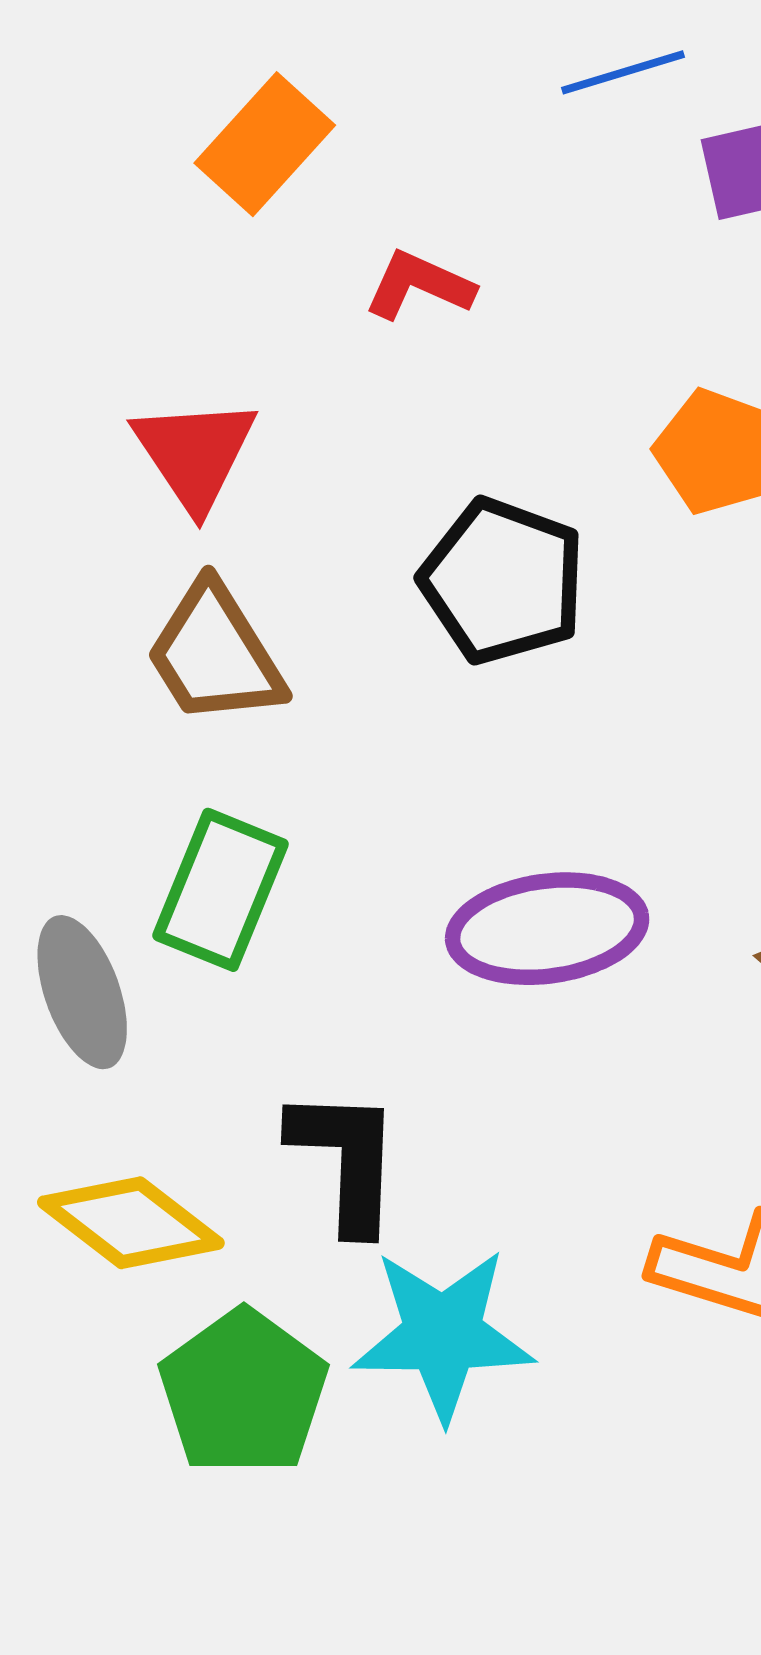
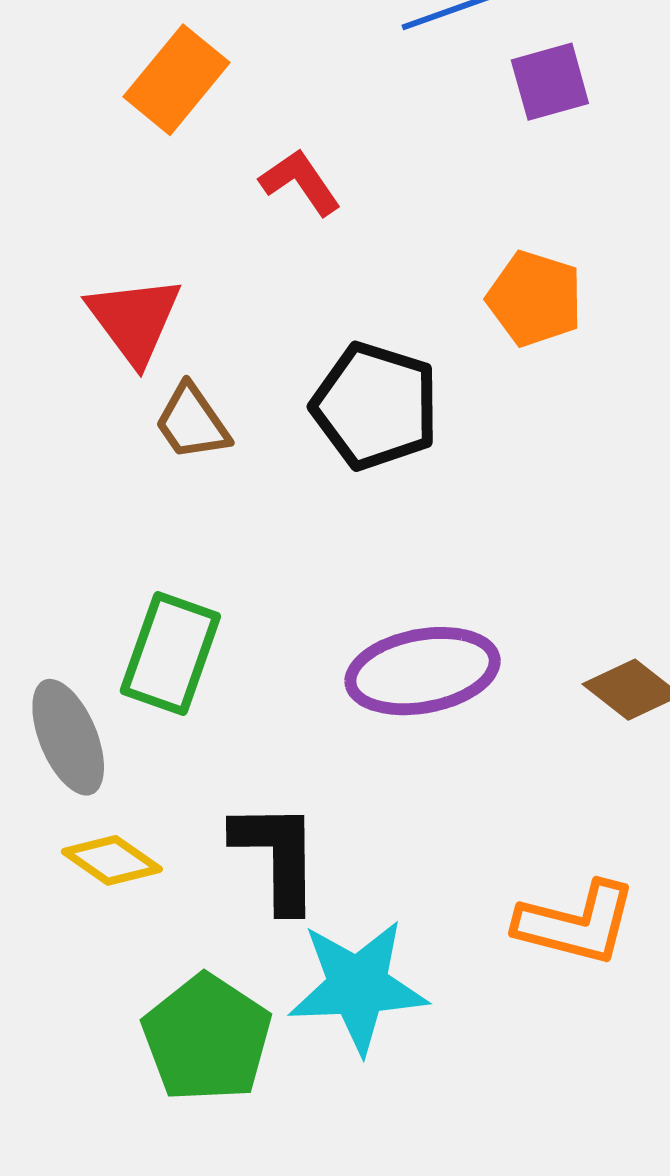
red L-shape: (419, 285) -> (300, 182), turned 34
brown trapezoid: (215, 654) -> (192, 422), moved, size x0.7
yellow diamond: (131, 1223) -> (112, 860), moved, size x0.7

